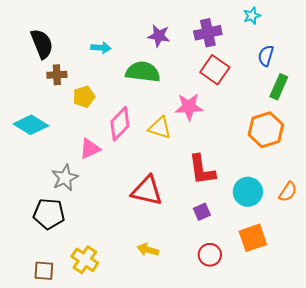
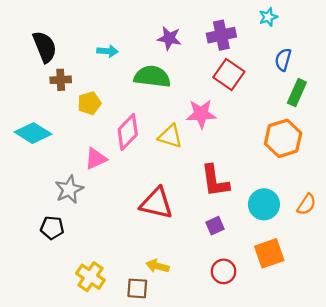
black pentagon: (49, 214) -> (52, 228), size x0.7
brown square: (44, 271) -> (137, 288), moved

